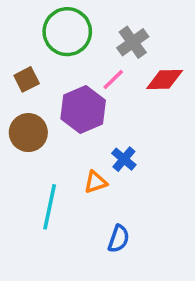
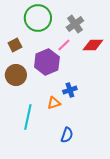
blue cross: (124, 159) -> (70, 90), turned 32

